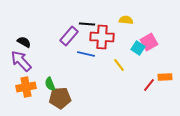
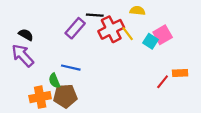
red cross: (102, 37) -> (111, 29), turned -30
blue line: (86, 54) -> (71, 68), moved
yellow line: (119, 65) -> (128, 34), moved
orange cross: (26, 87) -> (40, 97), moved

